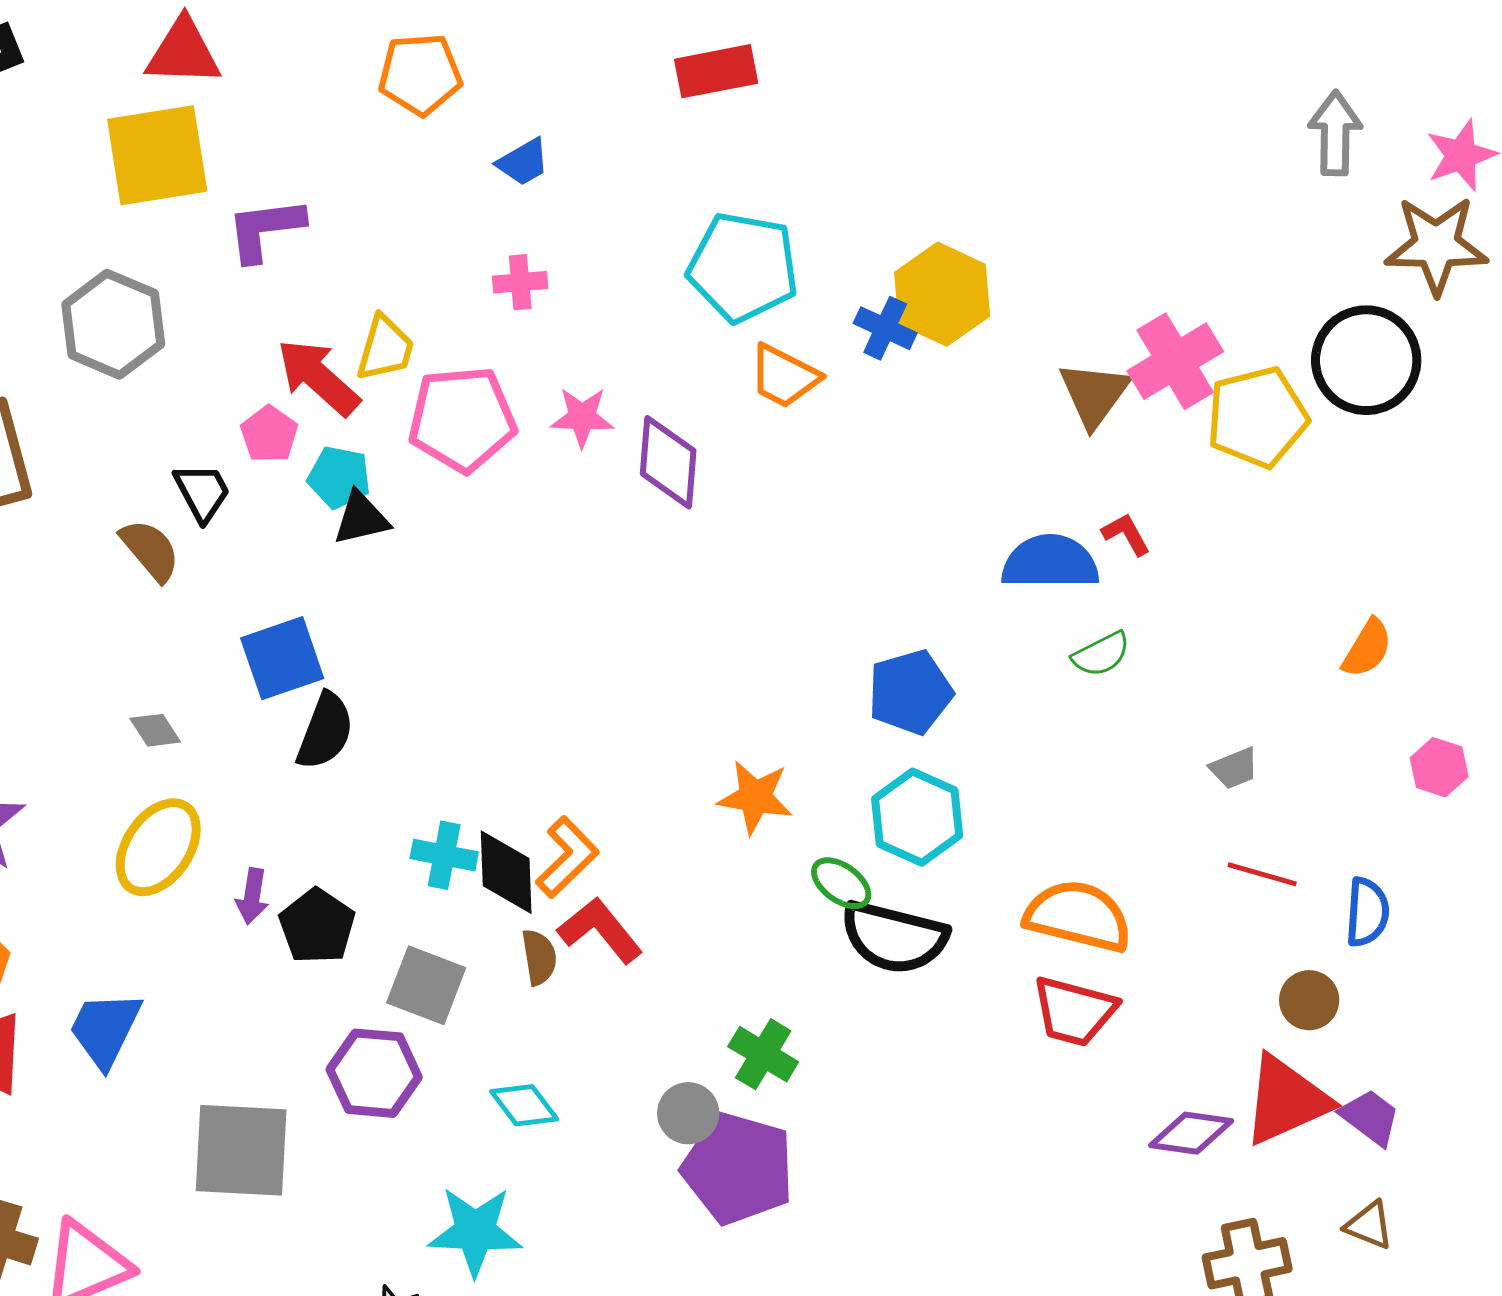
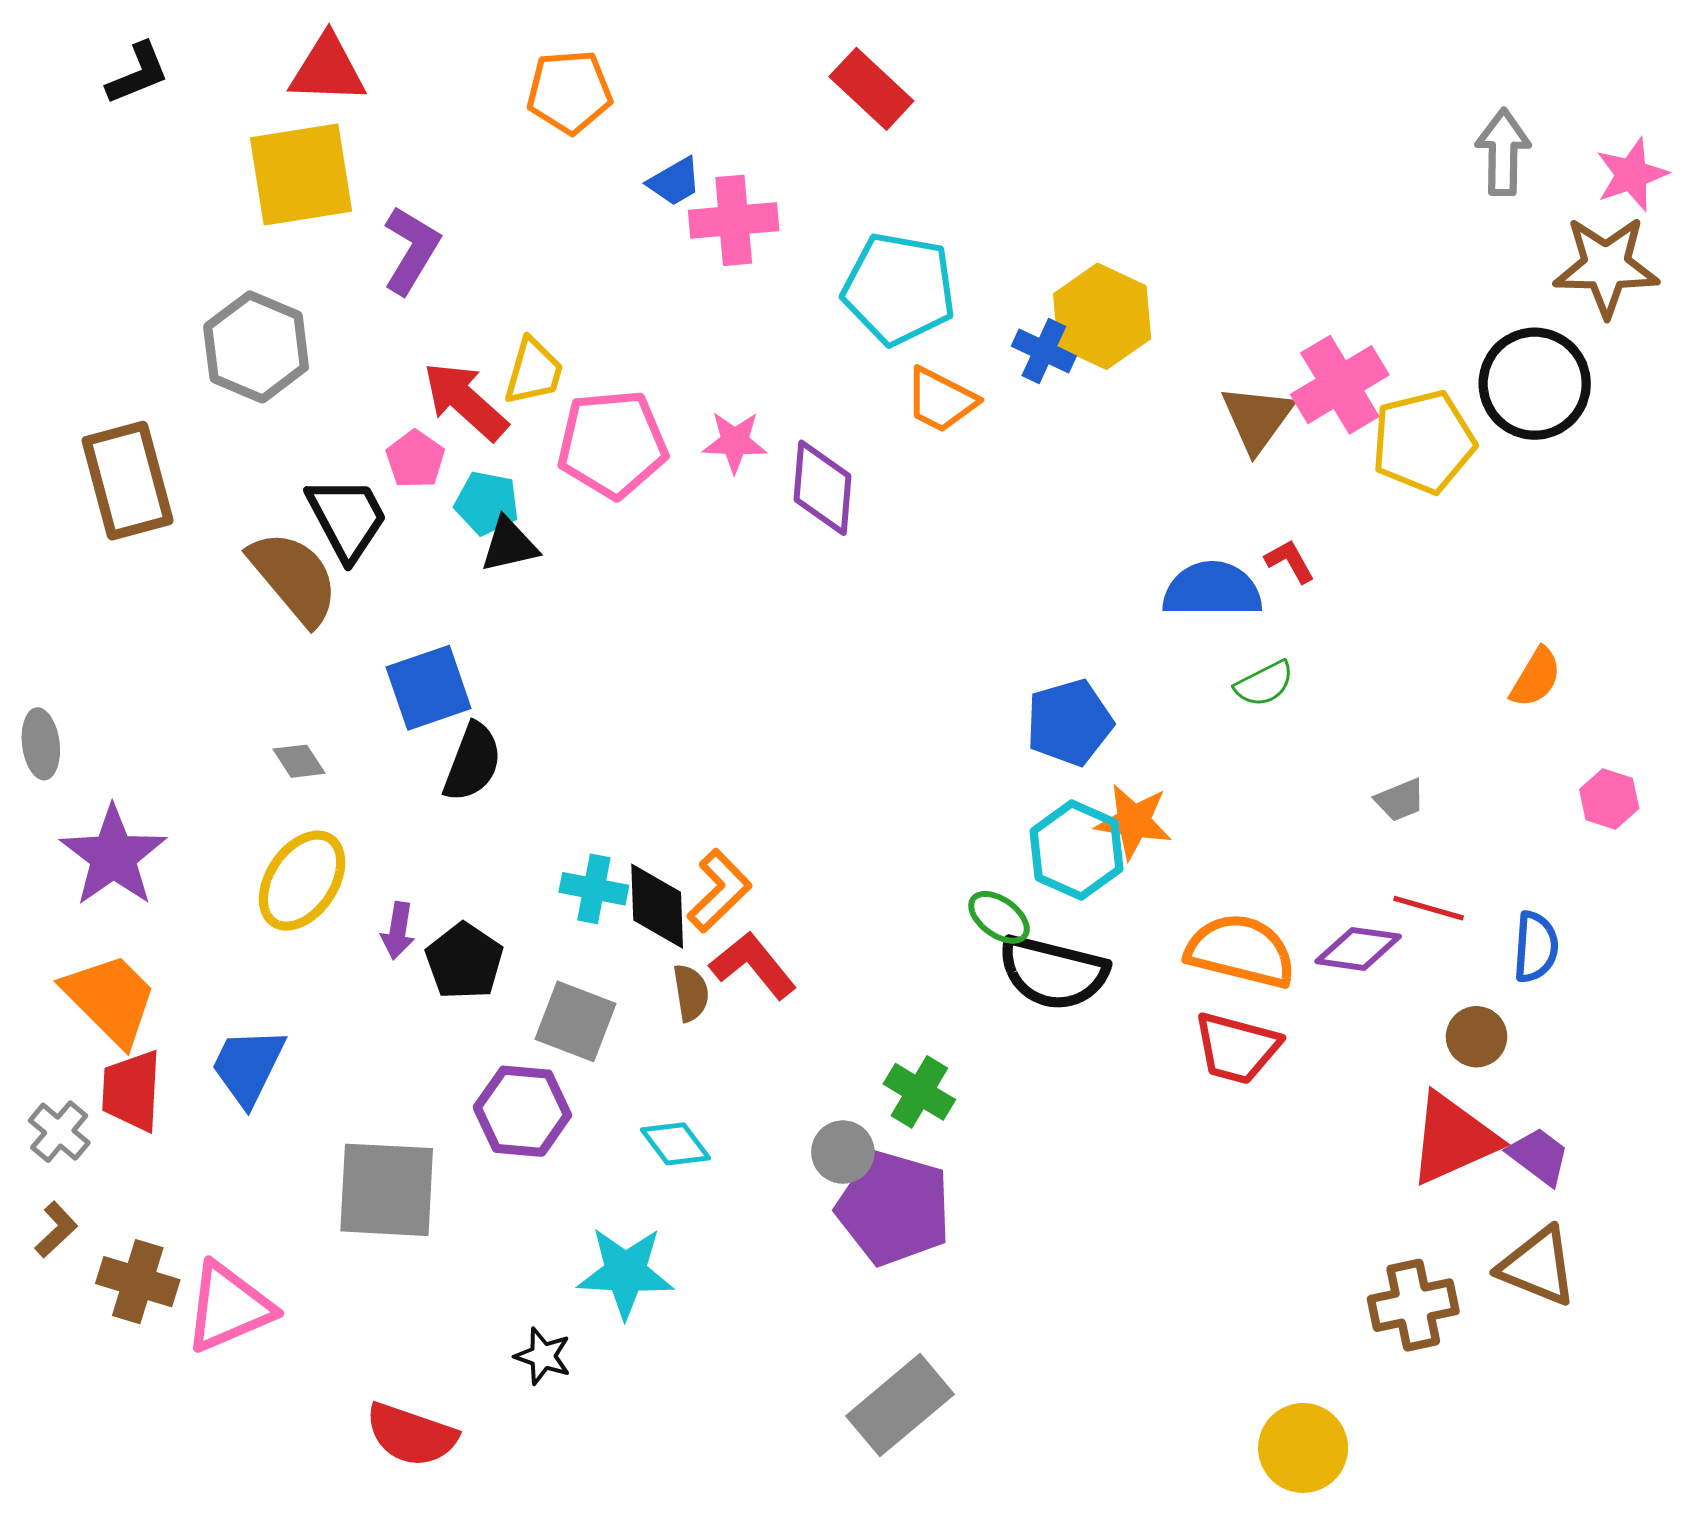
red rectangle: (716, 71) -> (871, 89), turned 54
purple L-shape: (265, 229) -> (411, 250), turned 128
pink cross: (520, 282) -> (734, 220), moved, size x1.6
black trapezoid: (202, 492) -> (347, 518), size x1.4
brown semicircle: (150, 550) -> (294, 578), size x1.5
orange star: (755, 797) -> (1134, 821), moved
purple diamond: (1191, 1133) -> (1358, 949), moved
brown triangle: (1369, 1225) -> (1538, 1266), size x1.6

